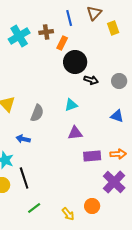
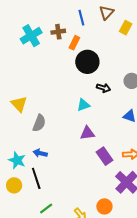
yellow rectangle: (113, 28) -> (126, 28), turned 48
black arrow: (91, 80) -> (103, 88), moved
gray semicircle: (37, 113) -> (39, 123), moved
blue arrow: (23, 139) -> (40, 153), moved
purple rectangle: (92, 156) -> (104, 156), turned 60

